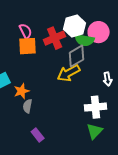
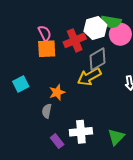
green semicircle: (85, 40) -> (111, 22), moved
orange star: (22, 91) -> (57, 92), moved
white cross: (96, 107) -> (81, 132), moved

